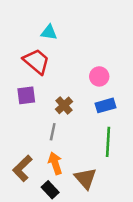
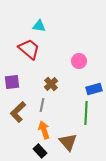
purple square: (26, 95) -> (12, 82), moved
blue rectangle: (106, 105) -> (94, 89), moved
brown L-shape: (22, 168) -> (18, 112), moved

